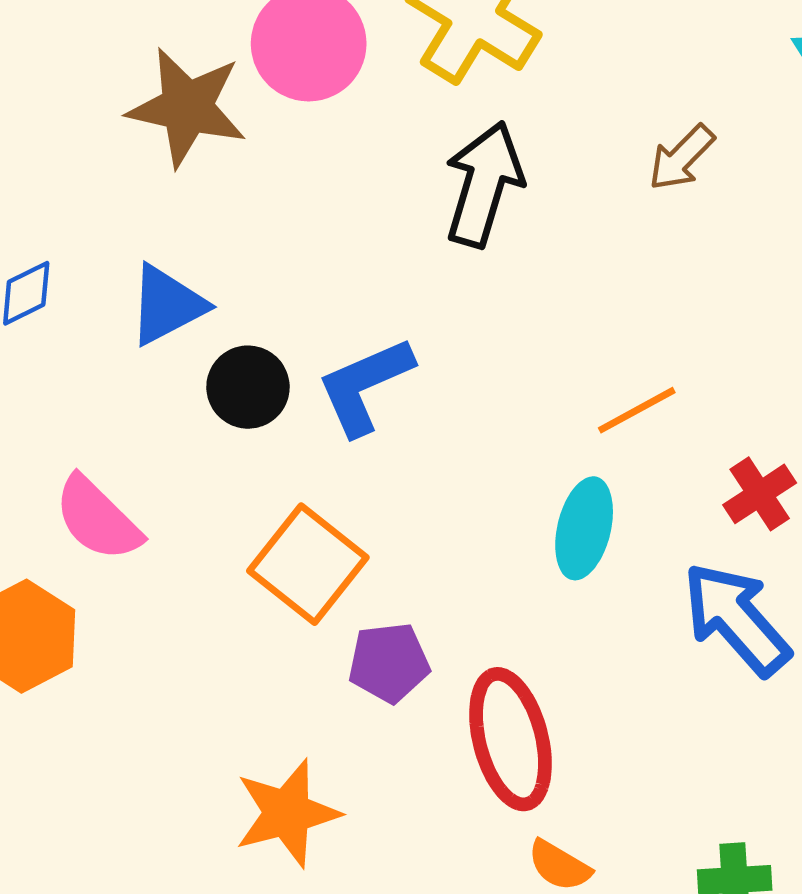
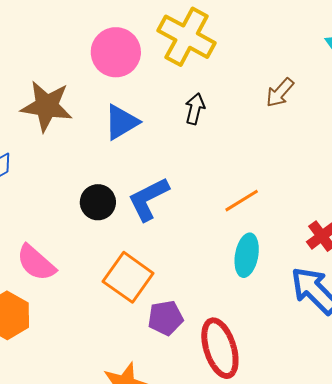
brown star: (187, 107) -> (47, 106), moved
black arrow: (484, 184) -> (195, 109), size x0.6
blue triangle: (167, 305) -> (121, 122), moved
orange line: (637, 410) -> (242, 201), moved

